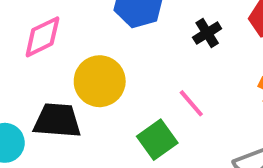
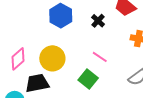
pink diamond: (42, 37) -> (18, 59), moved

